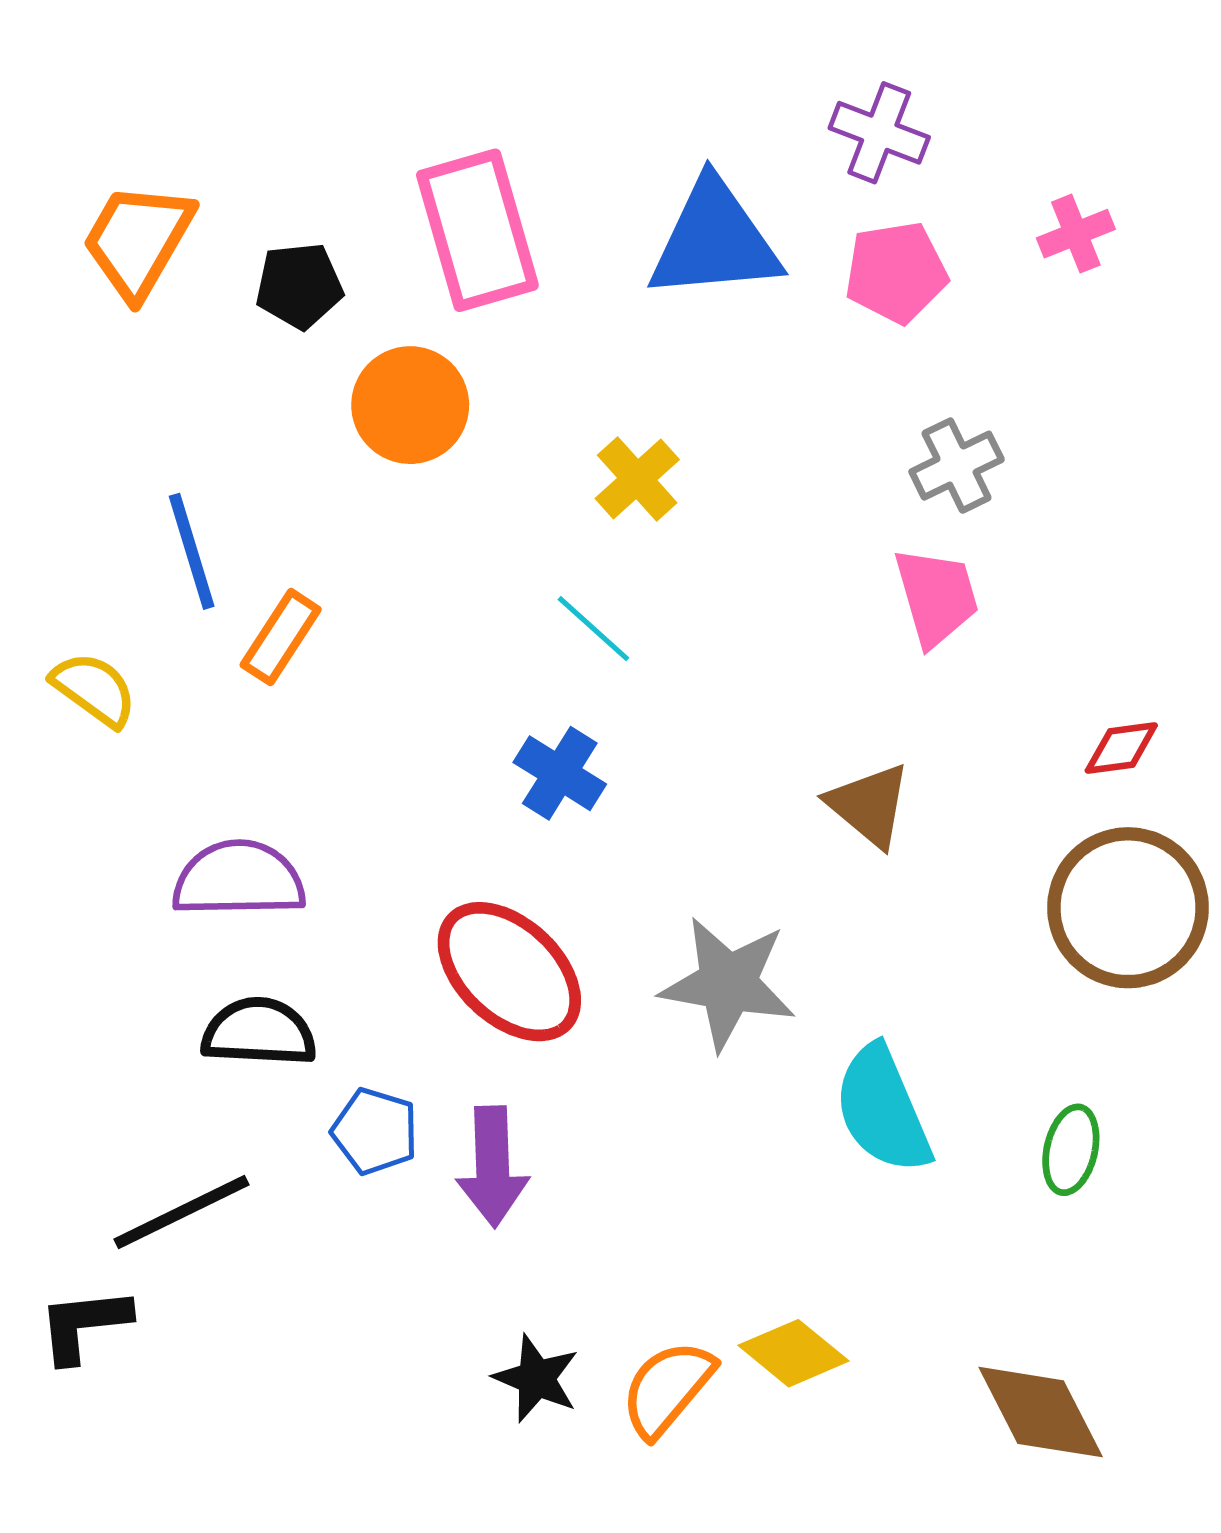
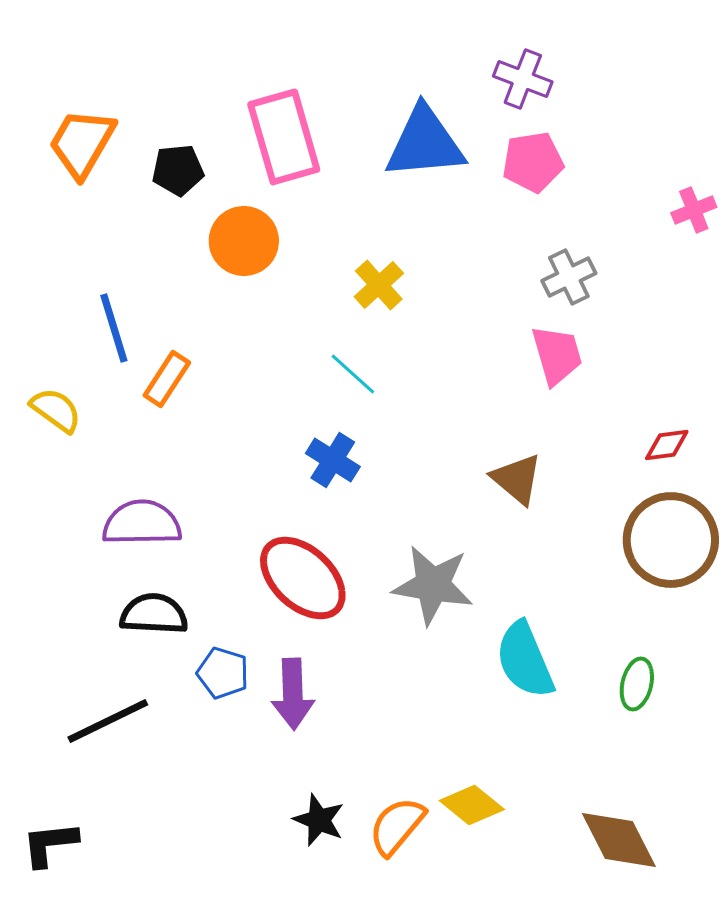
pink cross: (1076, 234) -> (694, 210), moved
black L-shape: (84, 1325) -> (50, 844), moved

